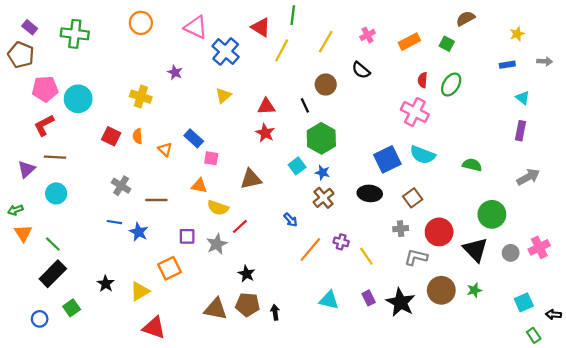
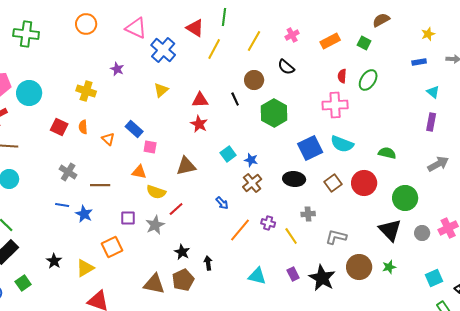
pink cross: (415, 112) -> (335, 105), turned -30
green hexagon: (321, 138) -> (274, 113), moved
gray cross: (401, 229) -> (308, 214), moved
red circle: (439, 232) -> (364, 183), moved
brown pentagon: (248, 305) -> (183, 280), turned -30
black arrow: (275, 312) -> (208, 263), moved

